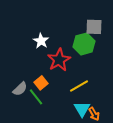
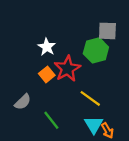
orange square: (41, 83) -> (47, 74), moved
yellow line: (79, 86) -> (90, 98), turned 66
green line: (36, 97) -> (51, 120), moved

